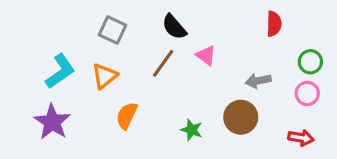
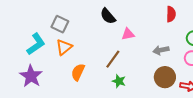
gray square: (112, 30) -> (60, 24), moved
pink triangle: (206, 55) -> (128, 34), turned -48
brown line: (163, 63) -> (113, 59), moved
brown circle: (241, 117) -> (165, 77), moved

